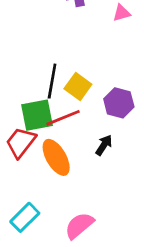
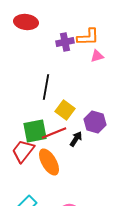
black line: (52, 81) -> (46, 87), moved
black arrow: (104, 145) -> (76, 139), moved

